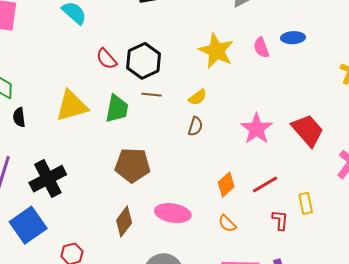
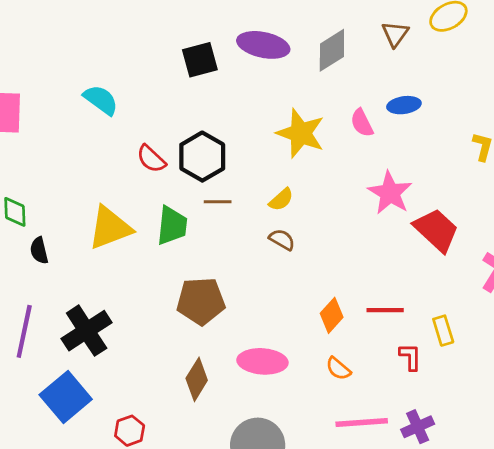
brown semicircle: (195, 126) -> (282, 240), turned -72
pink star: (257, 129) -> (390, 193), moved
red line: (265, 184) -> (385, 310), turned 36

